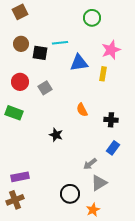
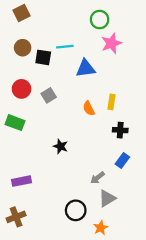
pink star: (111, 50) -> (111, 43), moved
yellow rectangle: (103, 74) -> (111, 102), moved
orange semicircle: (82, 110) -> (89, 108), moved
purple rectangle: (20, 177) -> (21, 181), moved

